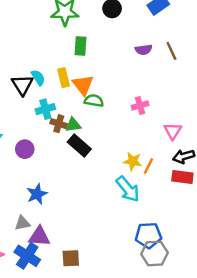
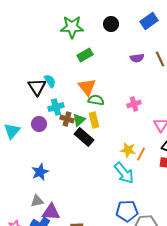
green rectangle: (81, 46) -> (85, 55), turned 56
yellow rectangle: (64, 78) -> (94, 120), moved
green triangle: (73, 125) -> (79, 120), turned -32
purple circle: (25, 149) -> (39, 124), moved
blue star: (37, 194) -> (40, 172), moved
blue pentagon: (148, 235) -> (127, 211), moved

